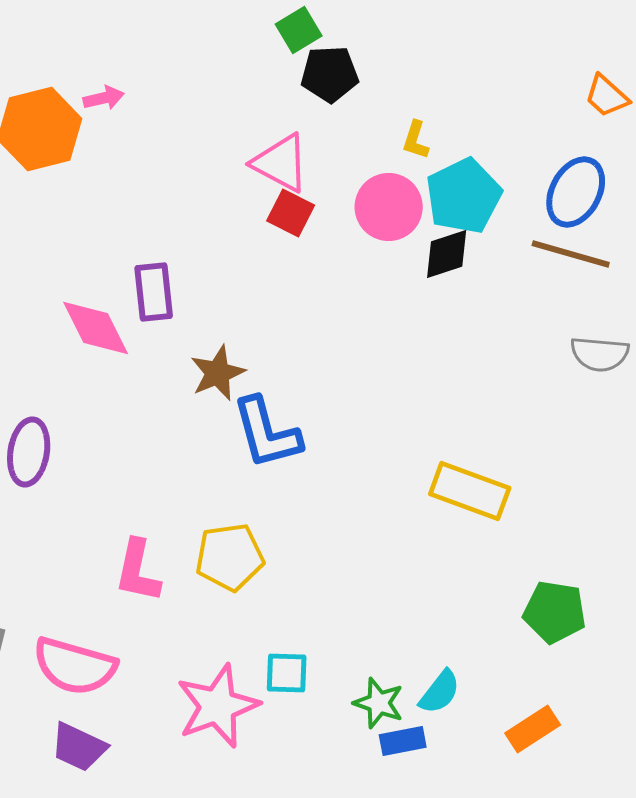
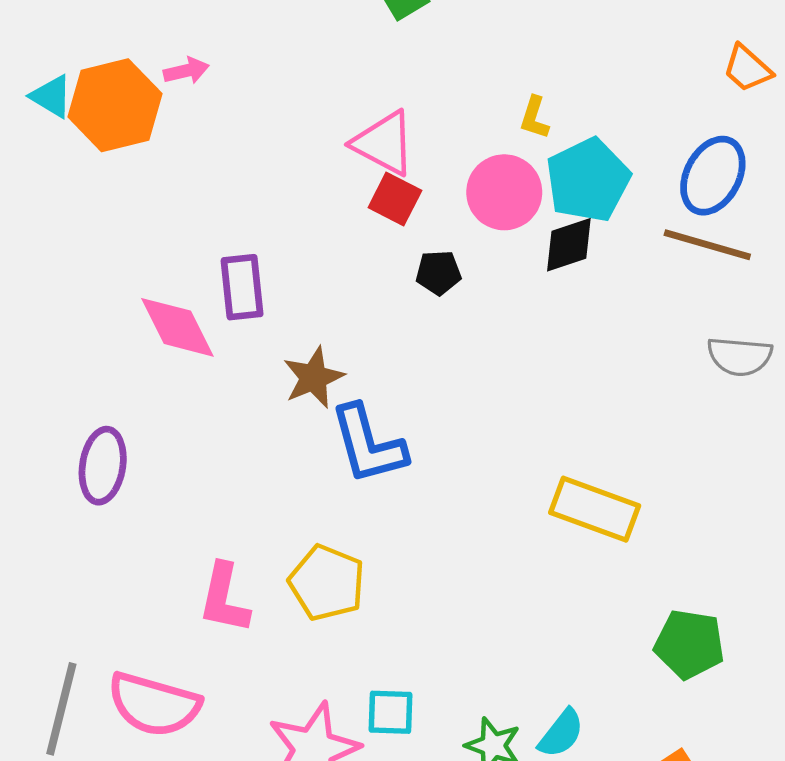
black pentagon: (330, 74) -> (438, 273), moved, size x0.7
yellow pentagon: (230, 557) -> (327, 583), turned 30

